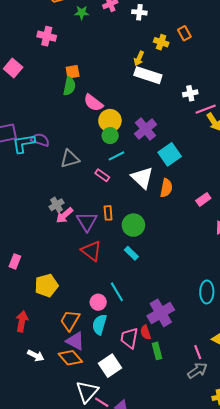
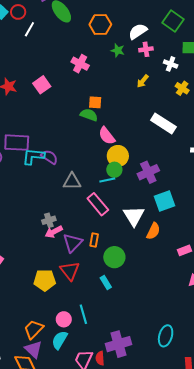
yellow cross: (161, 42) -> (182, 88), moved
yellow arrow: (139, 58) -> (143, 81), moved
green semicircle: (69, 86) -> (89, 115), turned -96
cyan line: (116, 156) -> (107, 180), moved
pink rectangle: (102, 175) -> (98, 204), size x1.6
yellow pentagon: (46, 285) -> (45, 280), moved

